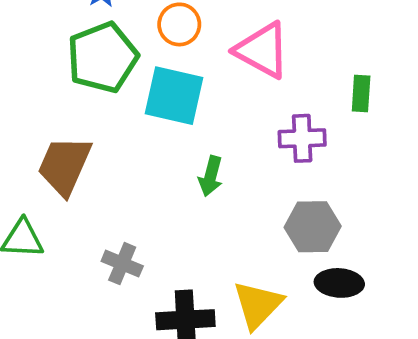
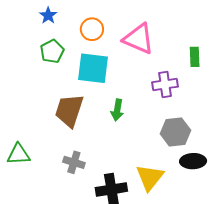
green pentagon: (103, 57) -> (52, 51), size x0.6
brown trapezoid: (65, 166) -> (69, 111), moved

